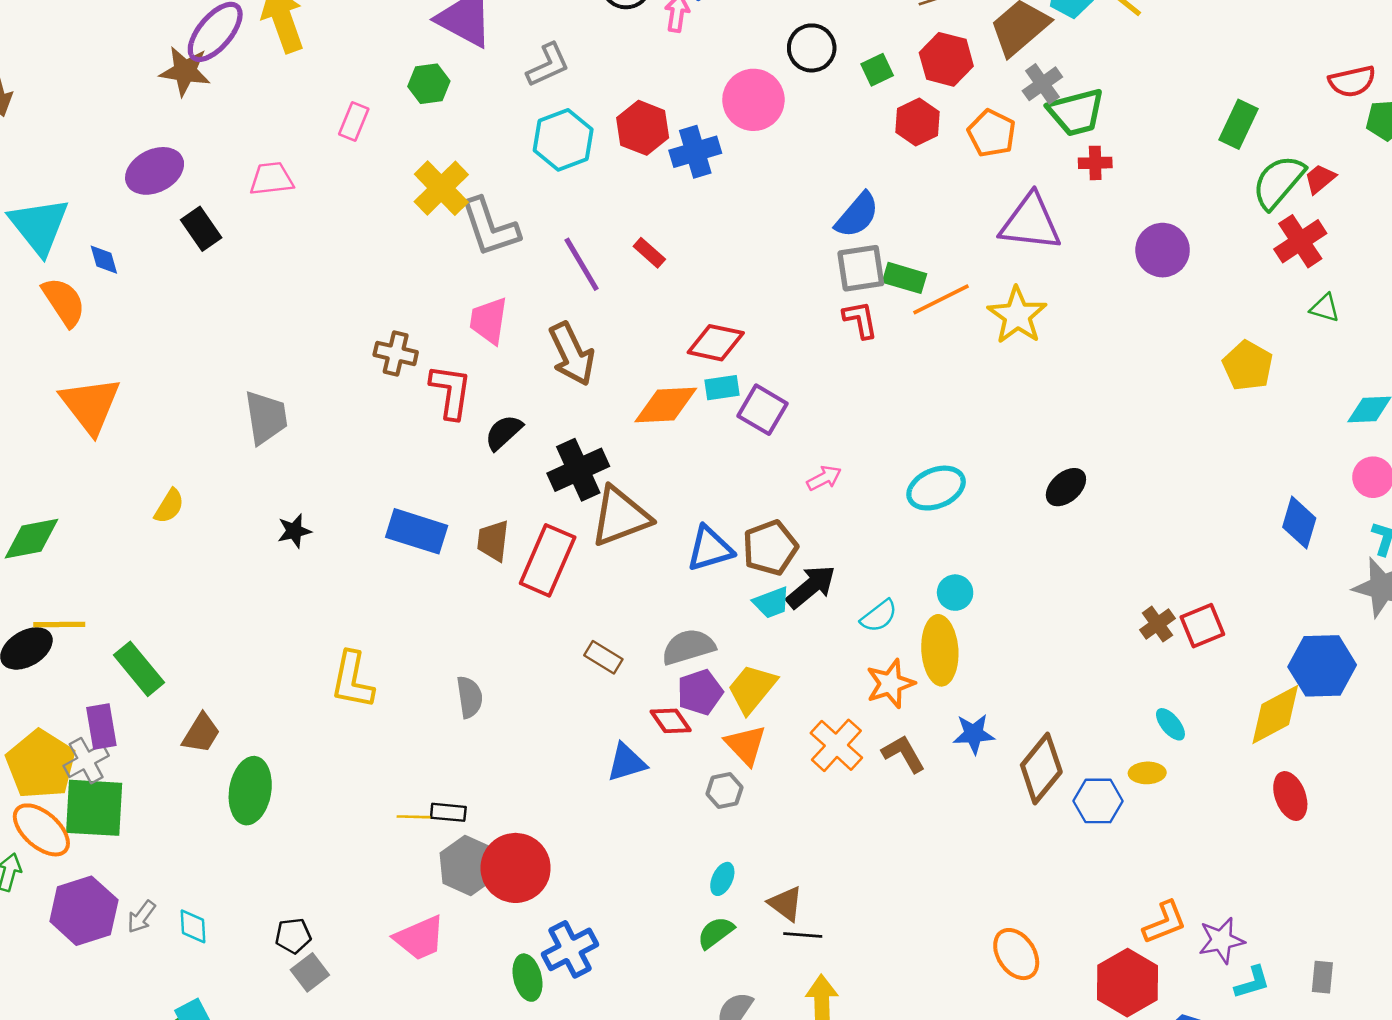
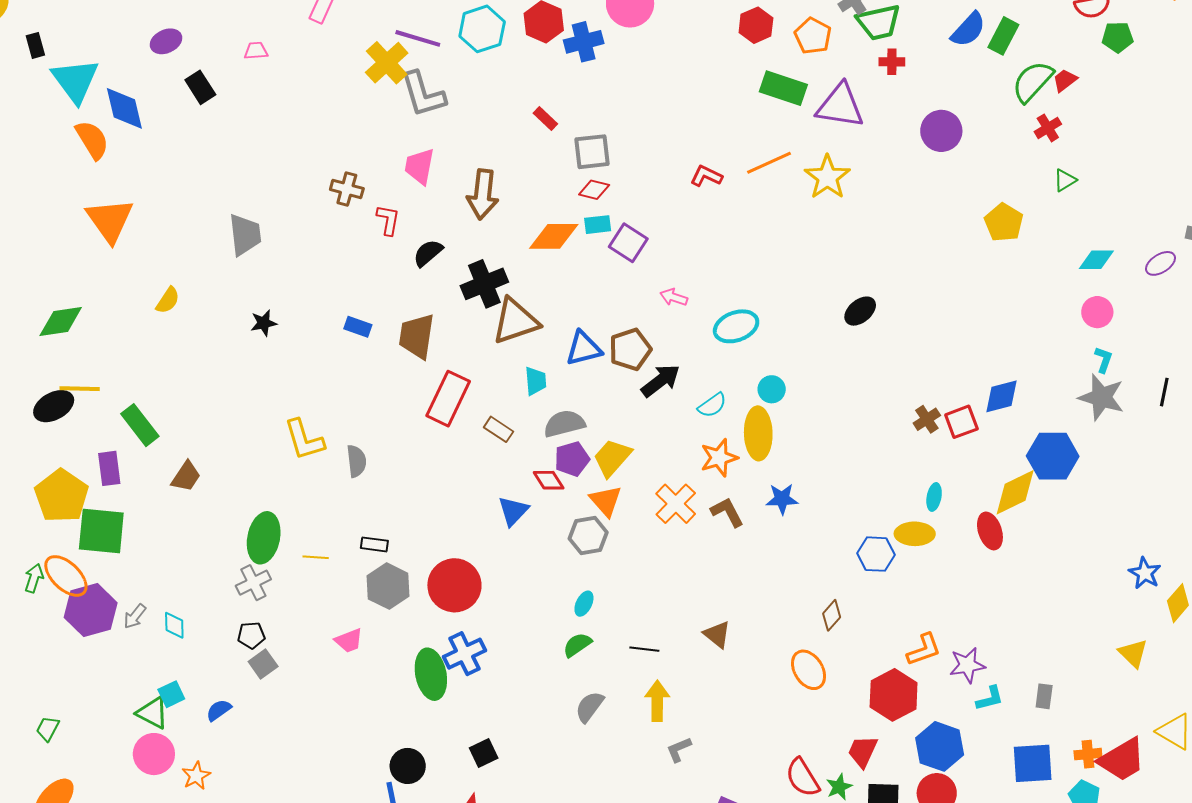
purple ellipse: (155, 171) -> (166, 41), size x0.7
pink trapezoid: (272, 179) -> (256, 51), size x0.7
blue semicircle: (857, 215) -> (968, 30), moved
red cross: (1300, 241) -> (1048, 128), size x0.7
blue diamond: (104, 260) -> (124, 108), size x1.8
purple line: (582, 264) -> (418, 38), moved, turned -45
gray square: (861, 268) -> (592, 152), moved
green rectangle: (904, 278) -> (783, 88), moved, size x1.4
green triangle: (1325, 308) -> (1065, 180), turned -50
red L-shape: (860, 320) -> (706, 176), turned -56
red diamond: (716, 343) -> (594, 190), size x0.7
brown arrow: (572, 354) -> (483, 194), turned 30
red L-shape: (451, 391) -> (388, 220), size x0.7
pink arrow: (824, 478) -> (674, 297), turned -136
cyan ellipse: (936, 488) -> (736, 326), moved
blue diamond: (1299, 523) -> (1001, 396), moved, turned 57
blue rectangle: (417, 531) -> (358, 327), size x0.6
brown trapezoid: (493, 541) -> (417, 336), size x1.4
red rectangle: (548, 560) -> (448, 399), moved
cyan trapezoid: (772, 603) -> (535, 381), moved, turned -76
yellow L-shape: (352, 680) -> (304, 440), turned -30
gray semicircle: (470, 697) -> (356, 461), moved
cyan ellipse: (1170, 724) -> (934, 497), turned 48
gray cross: (86, 761) -> (253, 583), moved
blue triangle: (626, 762) -> (513, 511), turned -32
brown diamond: (1041, 768) -> (832, 615), moved, size x0.6
yellow ellipse: (1147, 773) -> (915, 534), size x1.4
green ellipse: (250, 791) -> (264, 538), moved
gray hexagon: (724, 791) -> (588, 535), size x1.4
red ellipse: (1290, 796) -> (990, 531), moved
yellow line: (414, 817) -> (316, 557), moved
orange ellipse: (41, 830) -> (66, 576), moved
red circle: (516, 868) -> (454, 585), moved
brown triangle: (786, 904) -> (717, 634), moved
pink trapezoid: (420, 938) -> (349, 641), size x0.7
green ellipse: (528, 978) -> (431, 674), size x1.4

